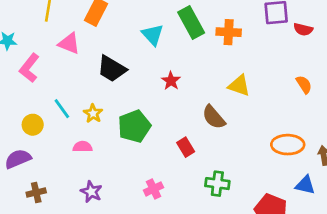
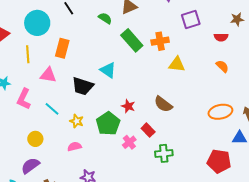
red semicircle: (303, 29) -> (221, 37), moved
cyan triangle: (153, 35) -> (108, 70), moved
red star: (171, 81) -> (128, 106), moved
yellow triangle: (239, 86) -> (177, 64), moved
cyan line: (62, 109) -> (52, 109), moved
green cross: (217, 184) -> (164, 153), moved
pink cross: (153, 189) -> (129, 142), moved

